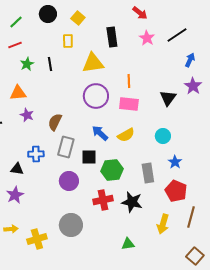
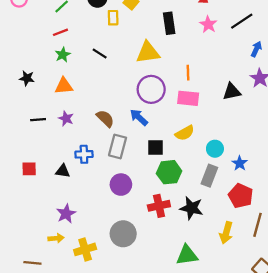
yellow rectangle: (68, 41) -> (113, 18), moved
green star: (27, 64) -> (63, 55), moved
black line: (50, 64) -> (100, 54), turned -48
black triangle: (168, 98) -> (232, 92), turned 42
purple star: (27, 115) -> (66, 118), moved
brown semicircle: (55, 122) -> (105, 118), turned 108
blue arrow: (100, 133) -> (139, 117), moved
cyan circle: (163, 136) -> (215, 149), moved
black square: (89, 157) -> (156, 148), moved
gray rectangle: (148, 173) -> (209, 176), turned 30
purple star: (15, 195) -> (66, 214), moved
green triangle: (128, 244) -> (187, 255), size x1.5

